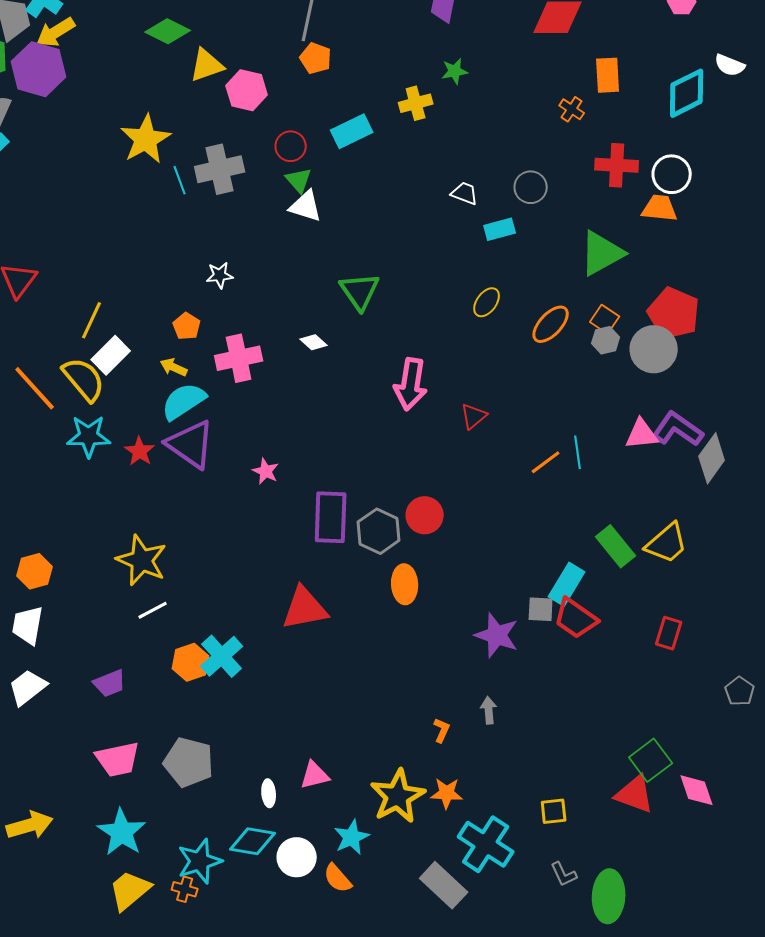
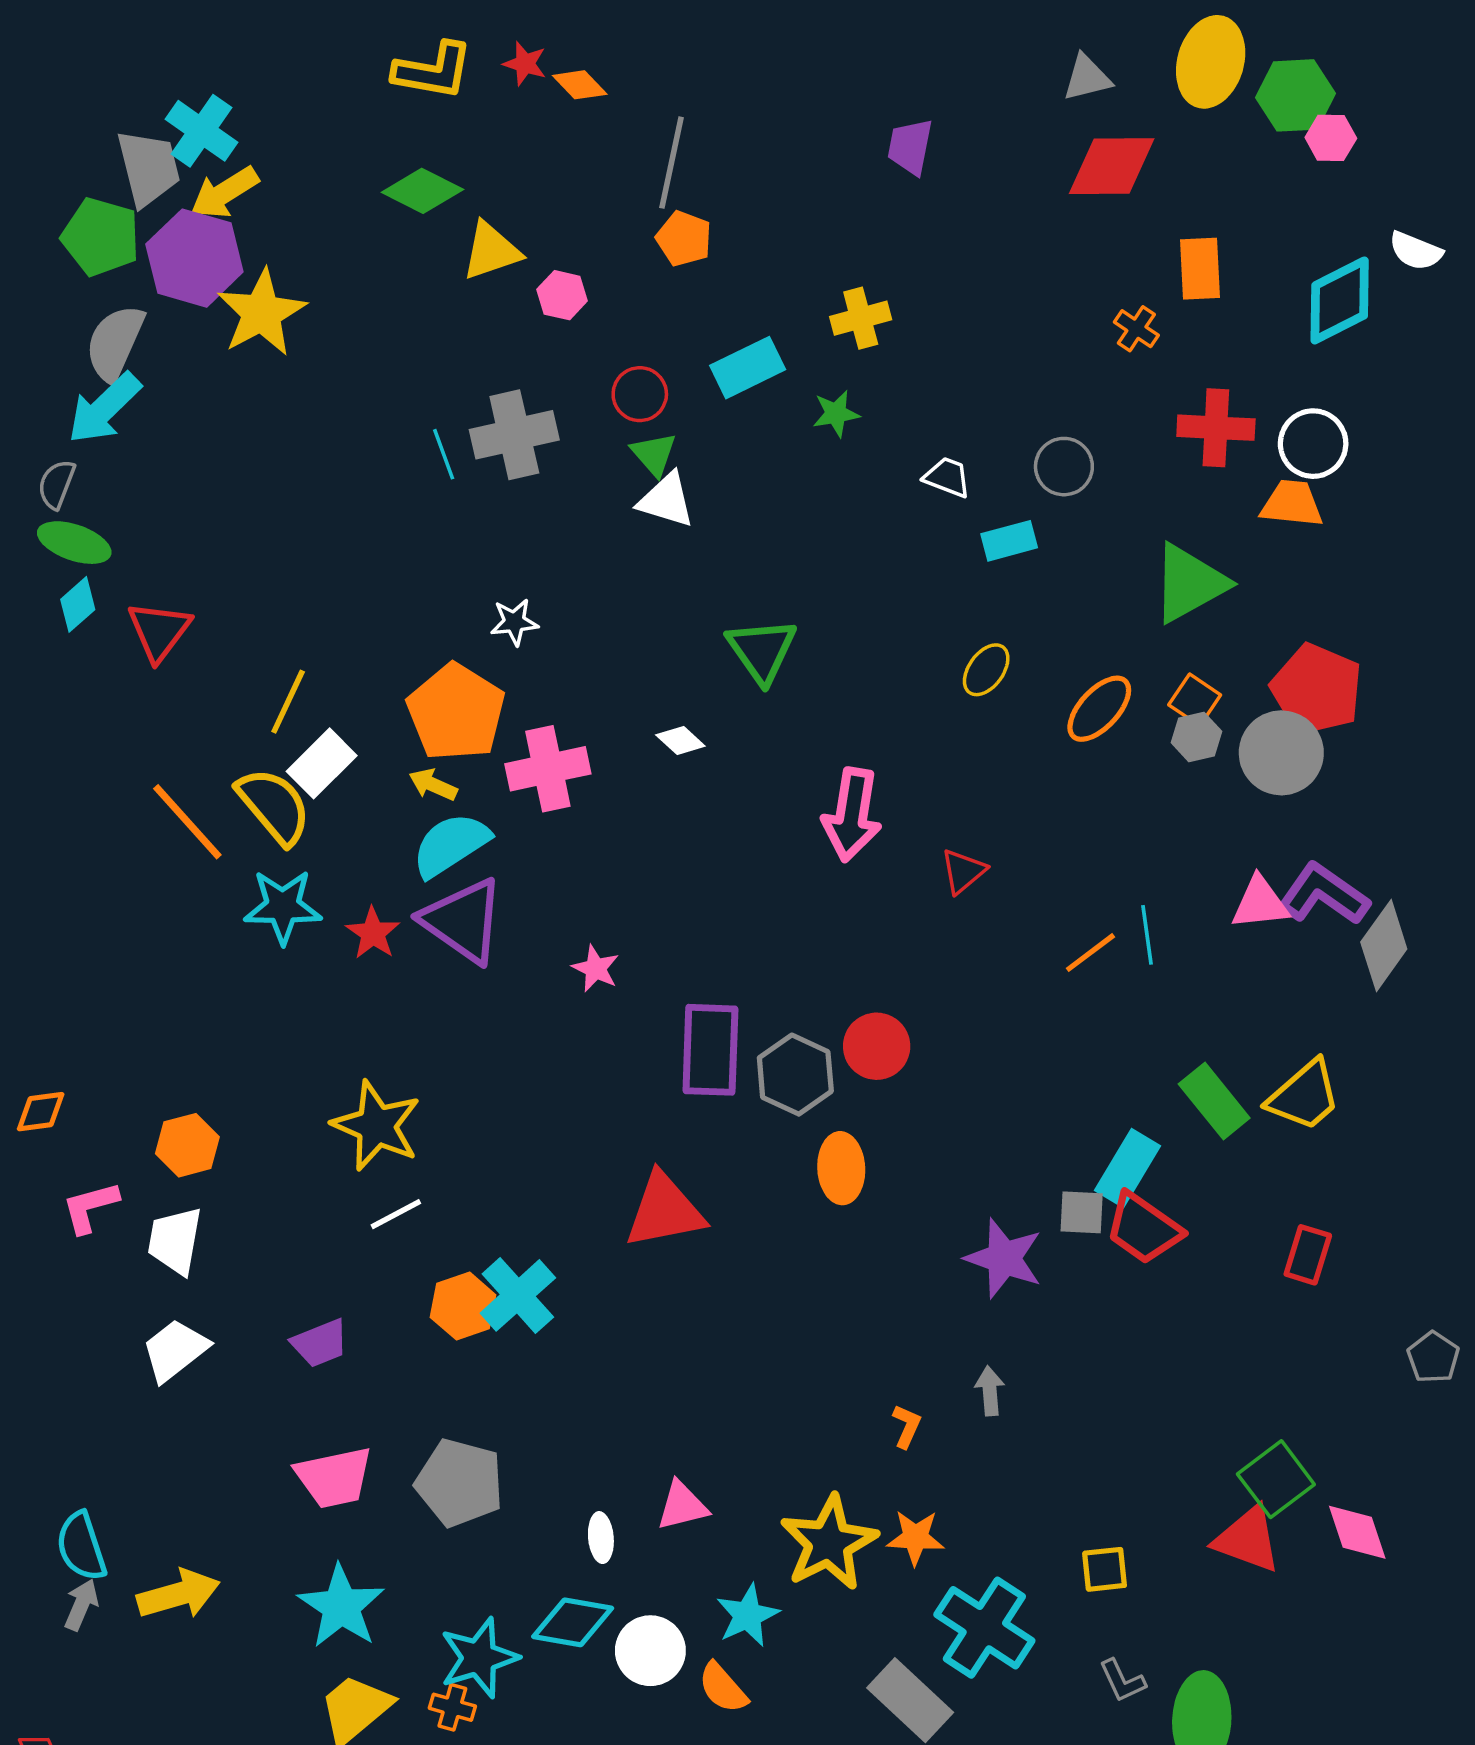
green star: (455, 71) -> (836, 414), moved
pink hexagon: (247, 90) -> (562, 295), size x0.7
yellow star: (146, 139) -> (262, 313), moved
orange pentagon: (187, 326) -> (456, 712), size x2.0

